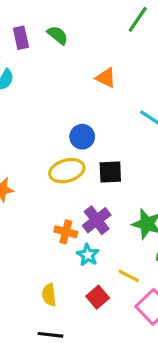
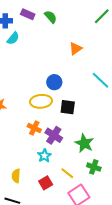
purple rectangle: (21, 38) -> (28, 14), turned -64
orange triangle: (106, 78) -> (76, 49), turned 48
purple cross: (97, 220) -> (54, 135), turned -30
orange cross: (66, 232) -> (34, 128), moved

